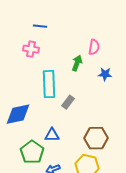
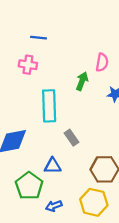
gray rectangle: (68, 102) -> (71, 138), moved, turned -72

